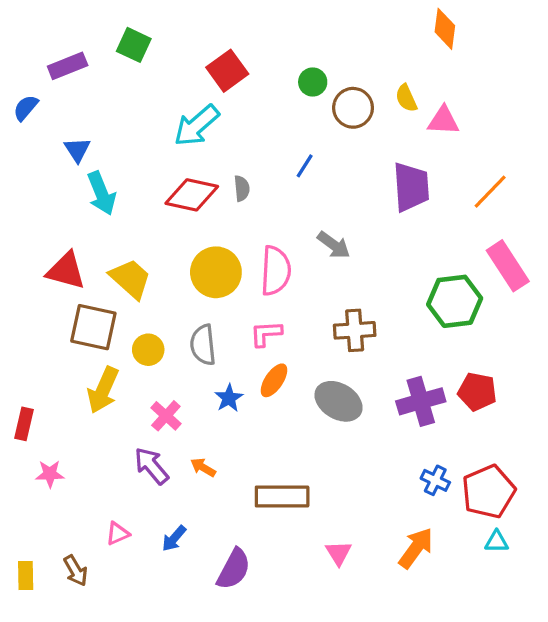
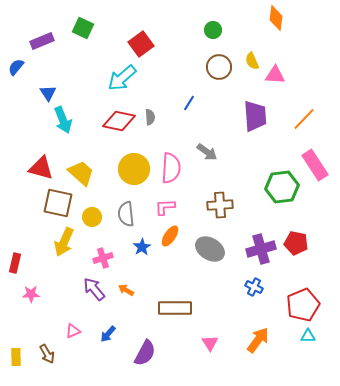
green circle: (313, 82) -> (213, 30), moved
pink cross: (166, 416) -> (103, 258), turned 30
blue cross: (435, 480) -> (254, 287), moved

